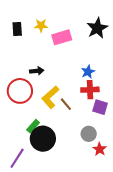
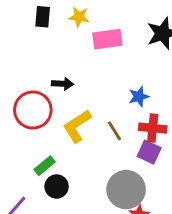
red cross: (90, 90) -> (153, 128), moved
brown line: (66, 104) -> (115, 131), moved
gray circle: (89, 134) -> (126, 190), size x1.6
black circle: (43, 139) -> (57, 186), size x0.6

